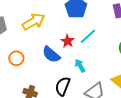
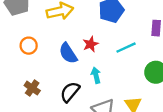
cyan line: (88, 36) -> (126, 48), moved

